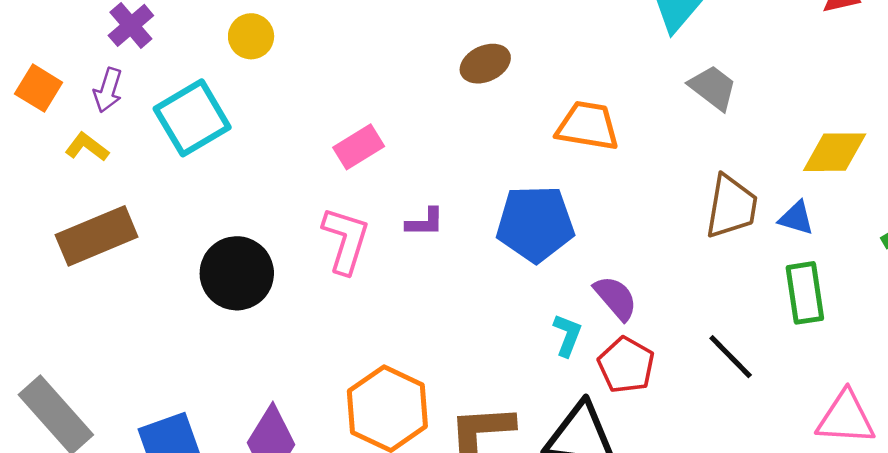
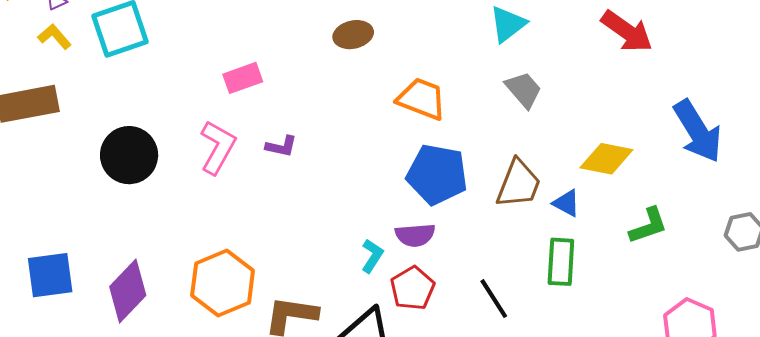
yellow L-shape: (87, 147) -> (54, 37), moved
blue pentagon: (535, 224) -> (437, 174), moved
purple semicircle: (616, 298) -> (415, 235), turned 114

